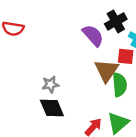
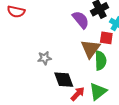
black diamond: (52, 108) -> (64, 80), moved

